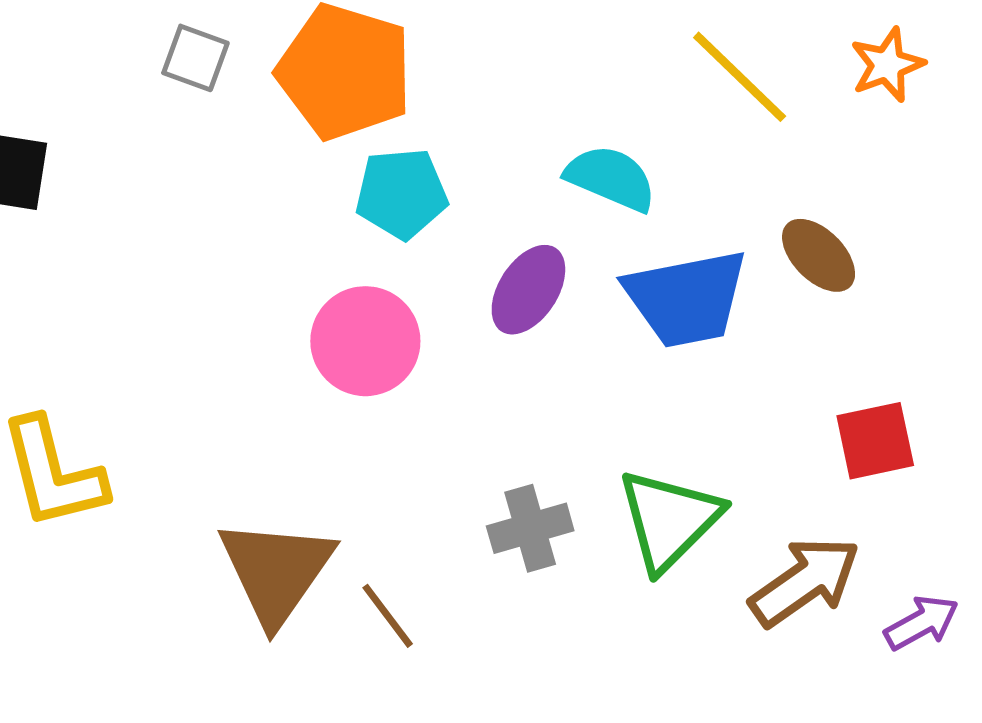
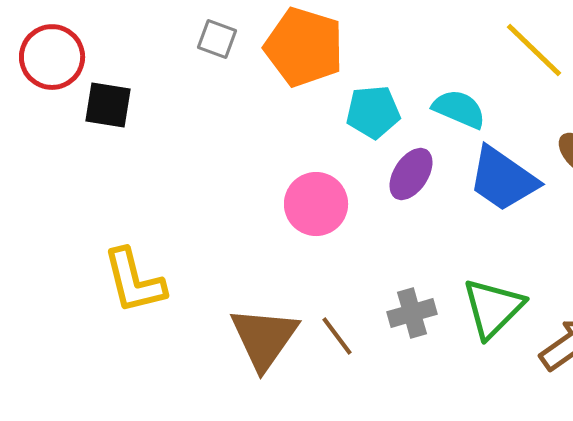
cyan pentagon: (401, 194) -> (373, 112), moved
blue trapezoid: (686, 298) -> (503, 179), turned 46
brown line: (388, 616) -> (337, 336), moved

